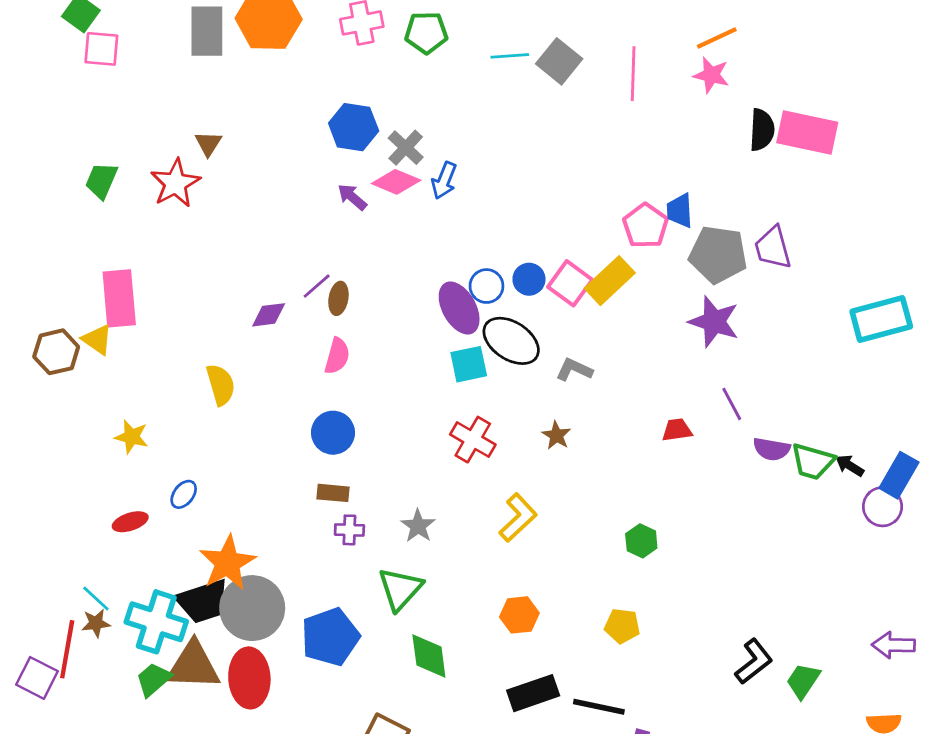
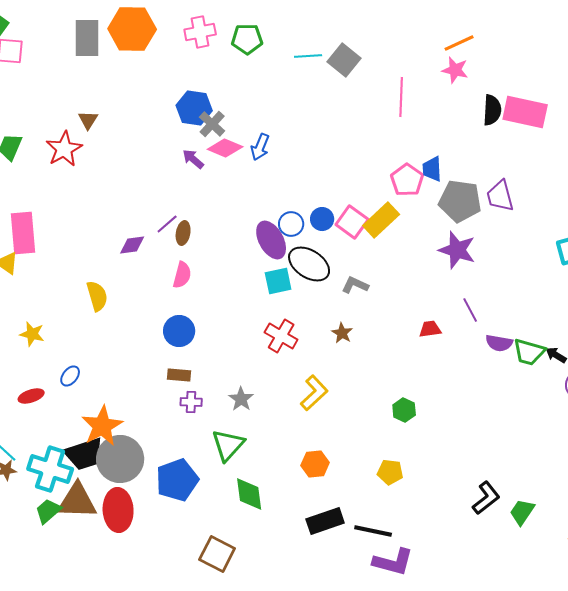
pink line: (633, 74) -> (401, 97), moved
gray cross: (406, 148) -> (212, 124), moved

